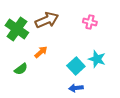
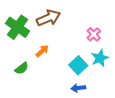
pink cross: (90, 22) -> (94, 34), moved, turned 32
cyan star: (97, 59) -> (100, 58), turned 30

